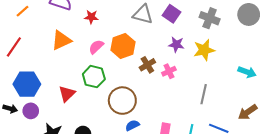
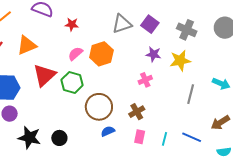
gray triangle: (143, 14) -> (122, 24), turned -35
orange triangle: (61, 40) -> (27, 45), moved
brown cross: (147, 65) -> (137, 112), moved
red triangle: (67, 94) -> (44, 75), moved, size x1.4
gray line: (204, 94) -> (191, 94), moved

